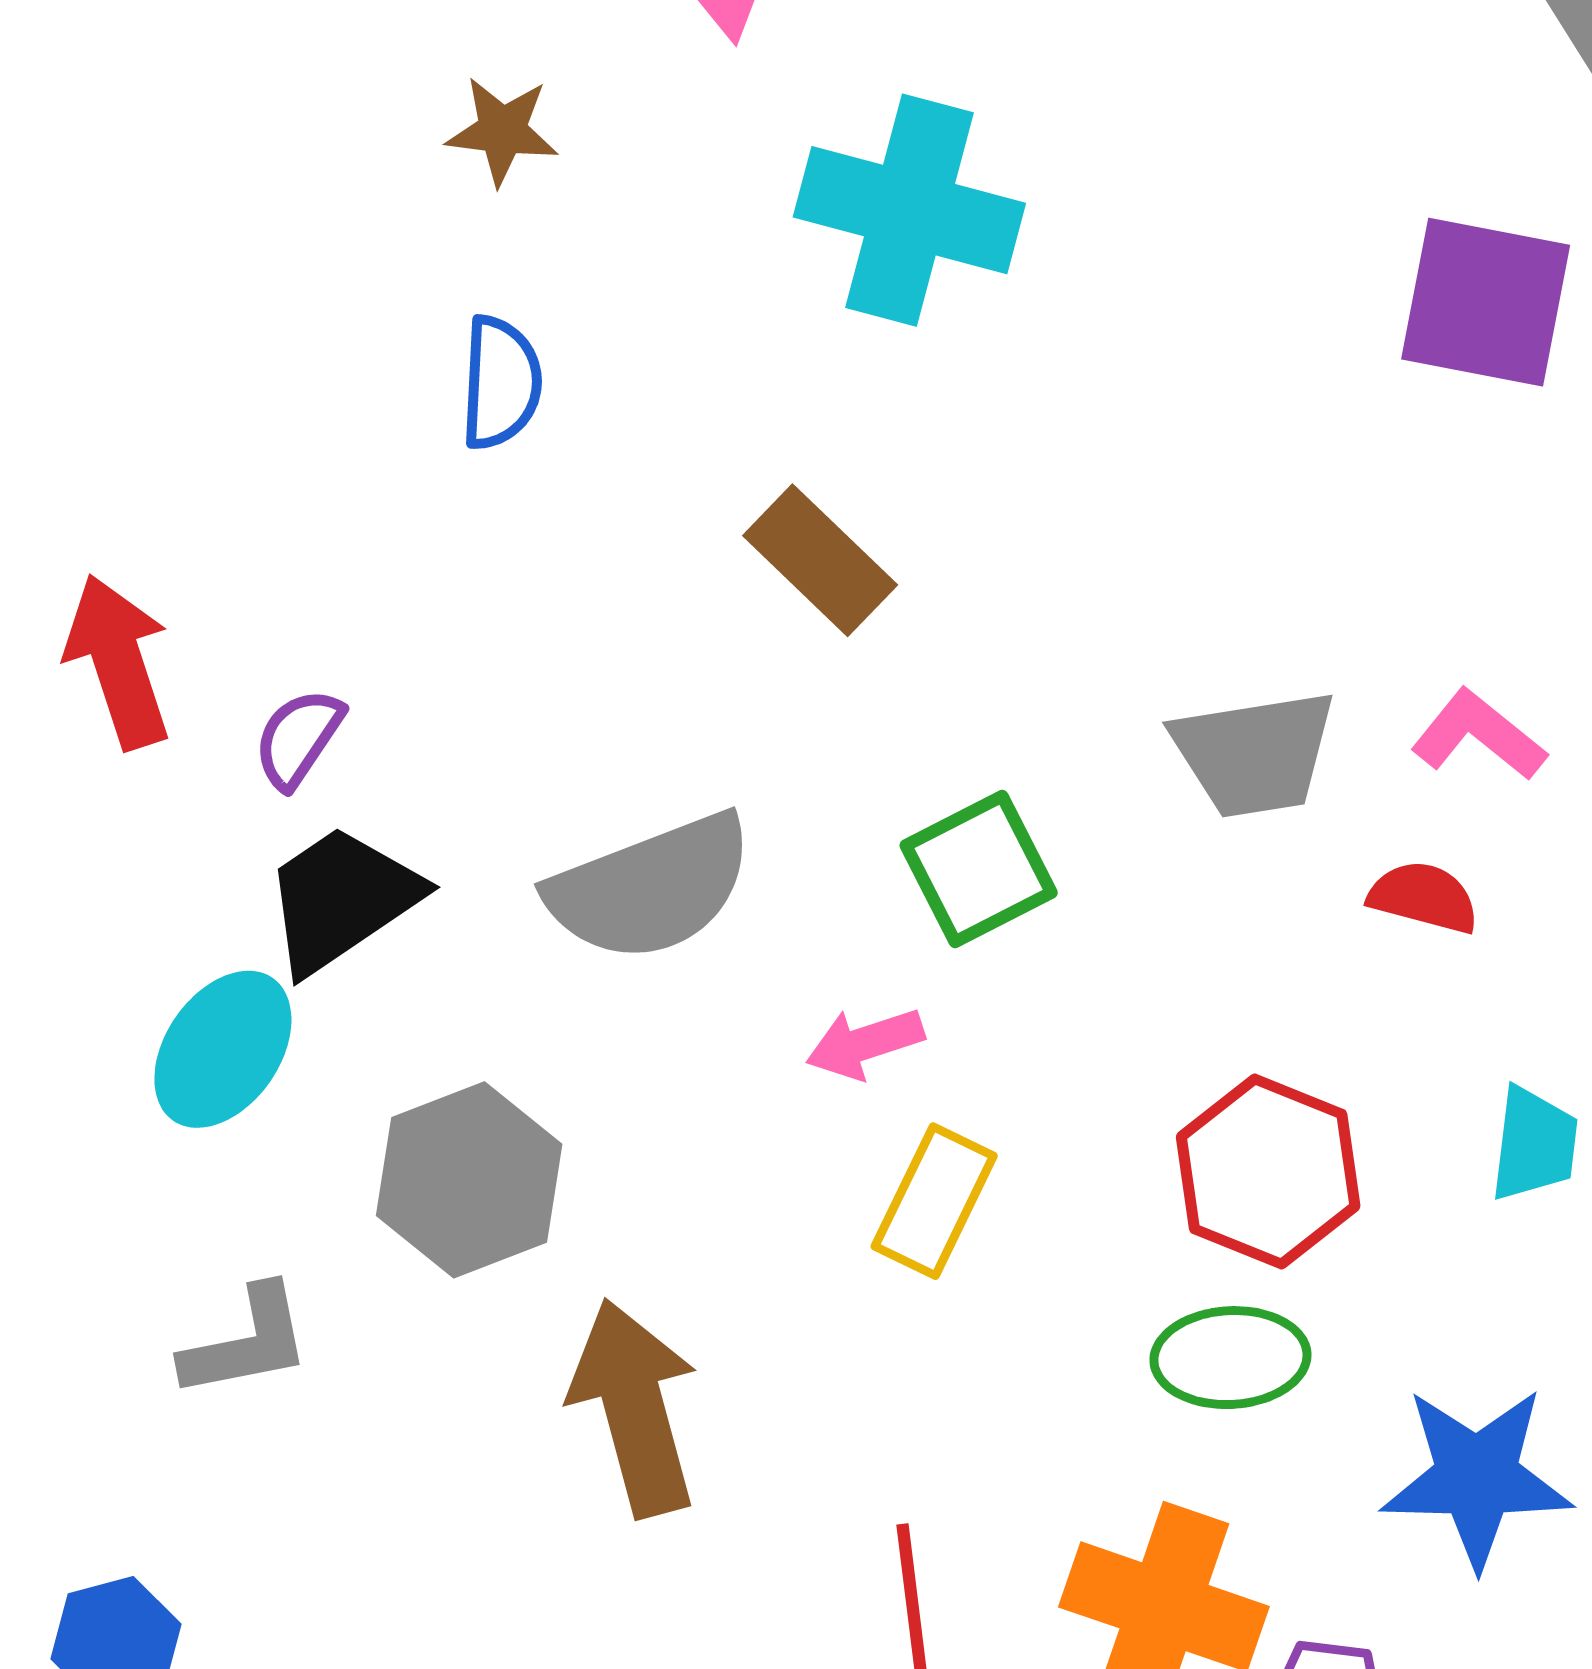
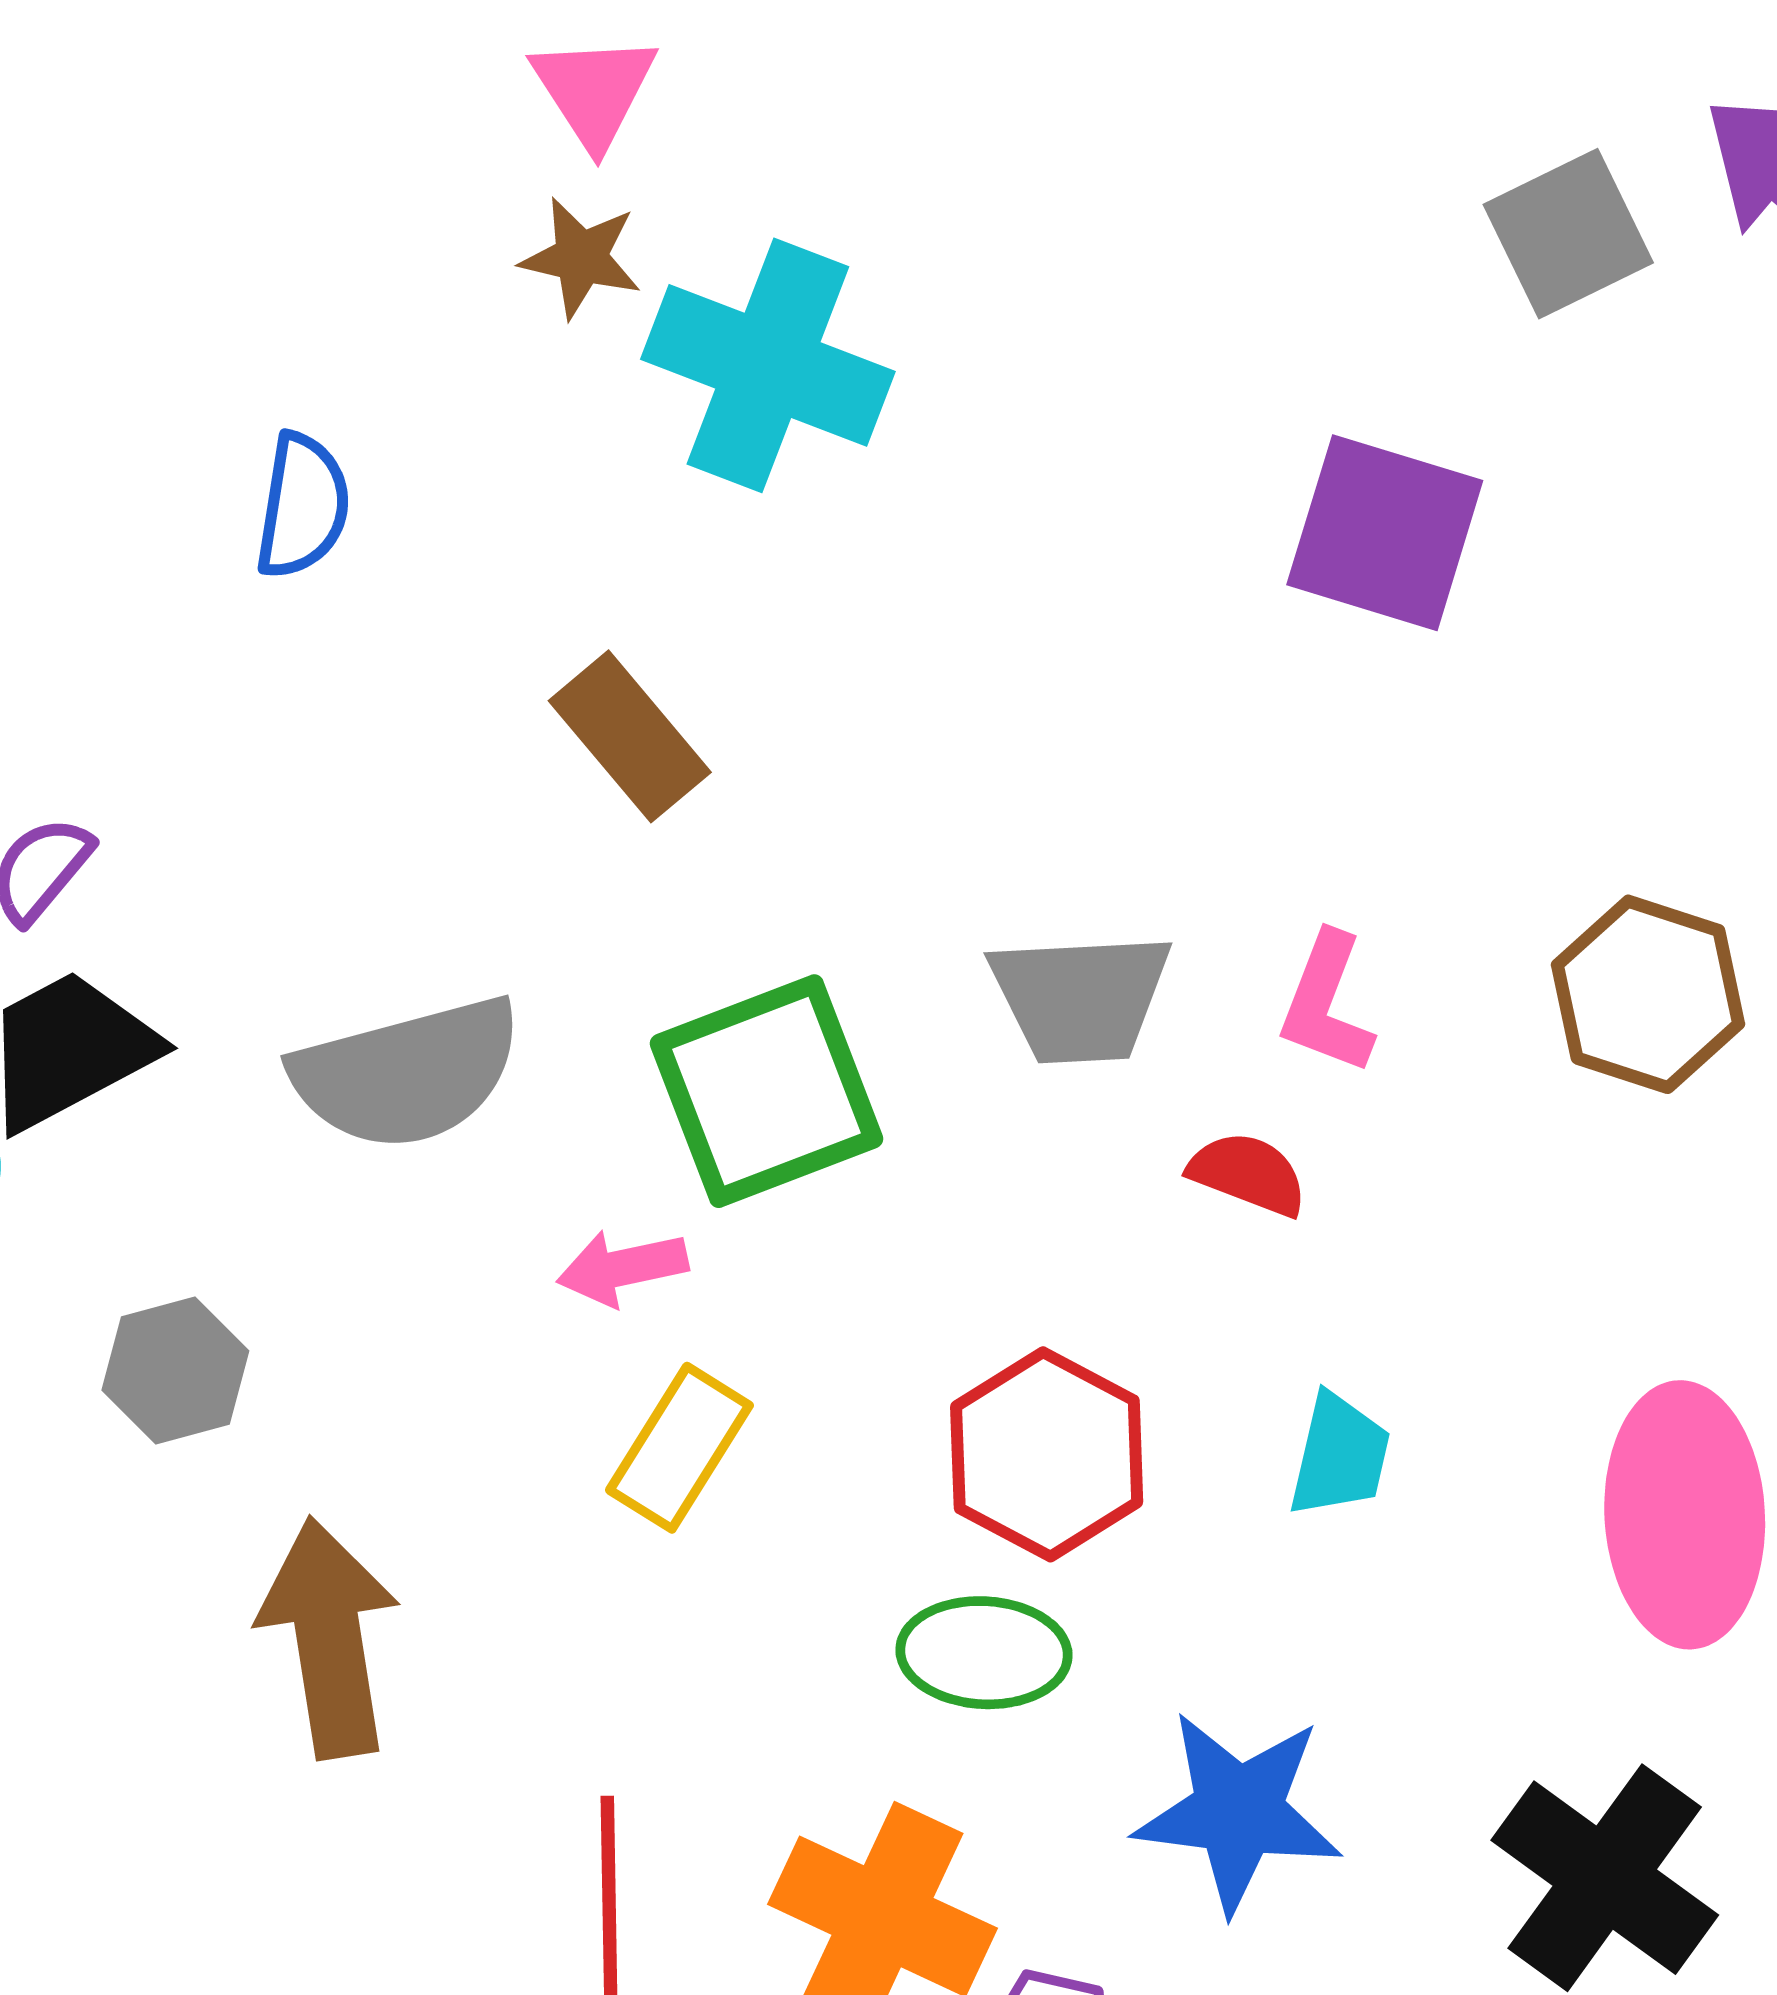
brown star: (502, 131) -> (581, 258), moved
pink L-shape: (1478, 735) -> (1326, 1004), turned -114
green square: (979, 869) -> (767, 1091), size x1.4
gray hexagon: (469, 1180) -> (175, 1371), size x0.7

